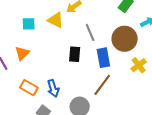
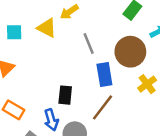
black rectangle: (75, 54) -> (65, 95), moved
blue arrow: (53, 88) -> (51, 120), moved

